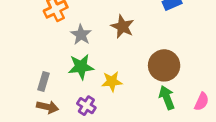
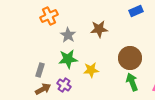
brown star: (123, 27) -> (99, 29), turned -30
purple cross: (86, 106) -> (64, 85), moved
brown arrow: (48, 107) -> (43, 89), turned -42

